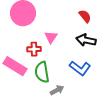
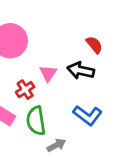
black arrow: (86, 40) -> (81, 71), moved
red cross: (34, 49) -> (25, 90), turned -32

